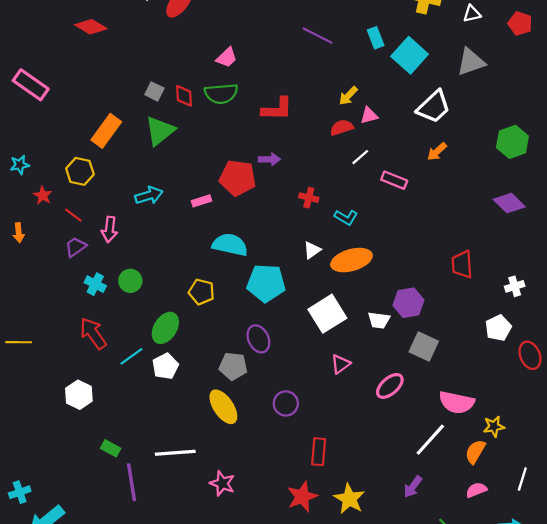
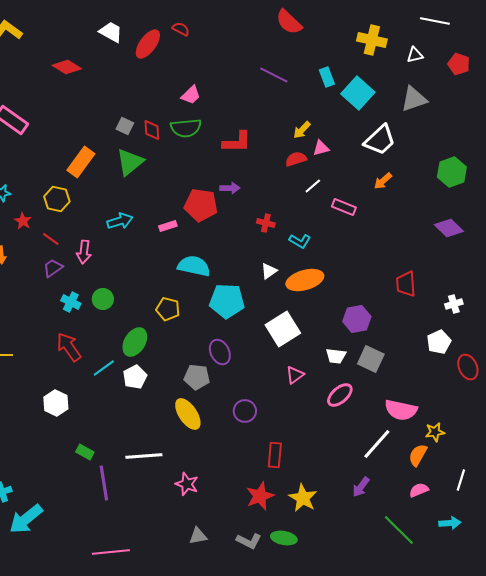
white trapezoid: (379, 320) -> (336, 356), moved

